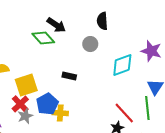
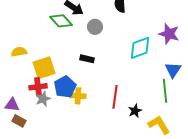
gray circle: (90, 44) -> (95, 27), moved
red cross: (20, 104) -> (38, 87), turned 36
red line: (124, 113) -> (115, 97), moved, turned 50

